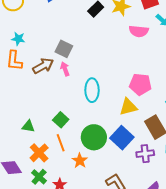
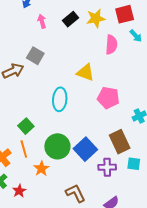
pink semicircle: (139, 31) -> (111, 45), turned -96
pink arrow: (65, 69) -> (42, 21), moved
yellow triangle: (128, 107) -> (85, 72), moved, turned 30

